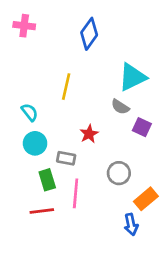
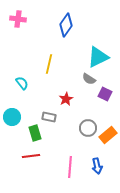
cyan circle: (35, 143) -> (12, 117), moved
pink line: (76, 193) -> (70, 167), moved
orange rectangle: (146, 199) -> (108, 135), moved

